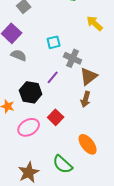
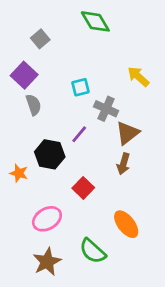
yellow arrow: (95, 23) -> (138, 77), moved
gray semicircle: (19, 55) -> (34, 105), turned 49
pink ellipse: (29, 127) -> (47, 219), moved

